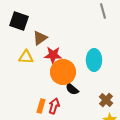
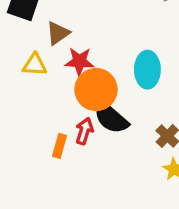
black semicircle: (72, 89) -> (111, 118), size x1.6
red arrow: (54, 106) -> (84, 131), moved

